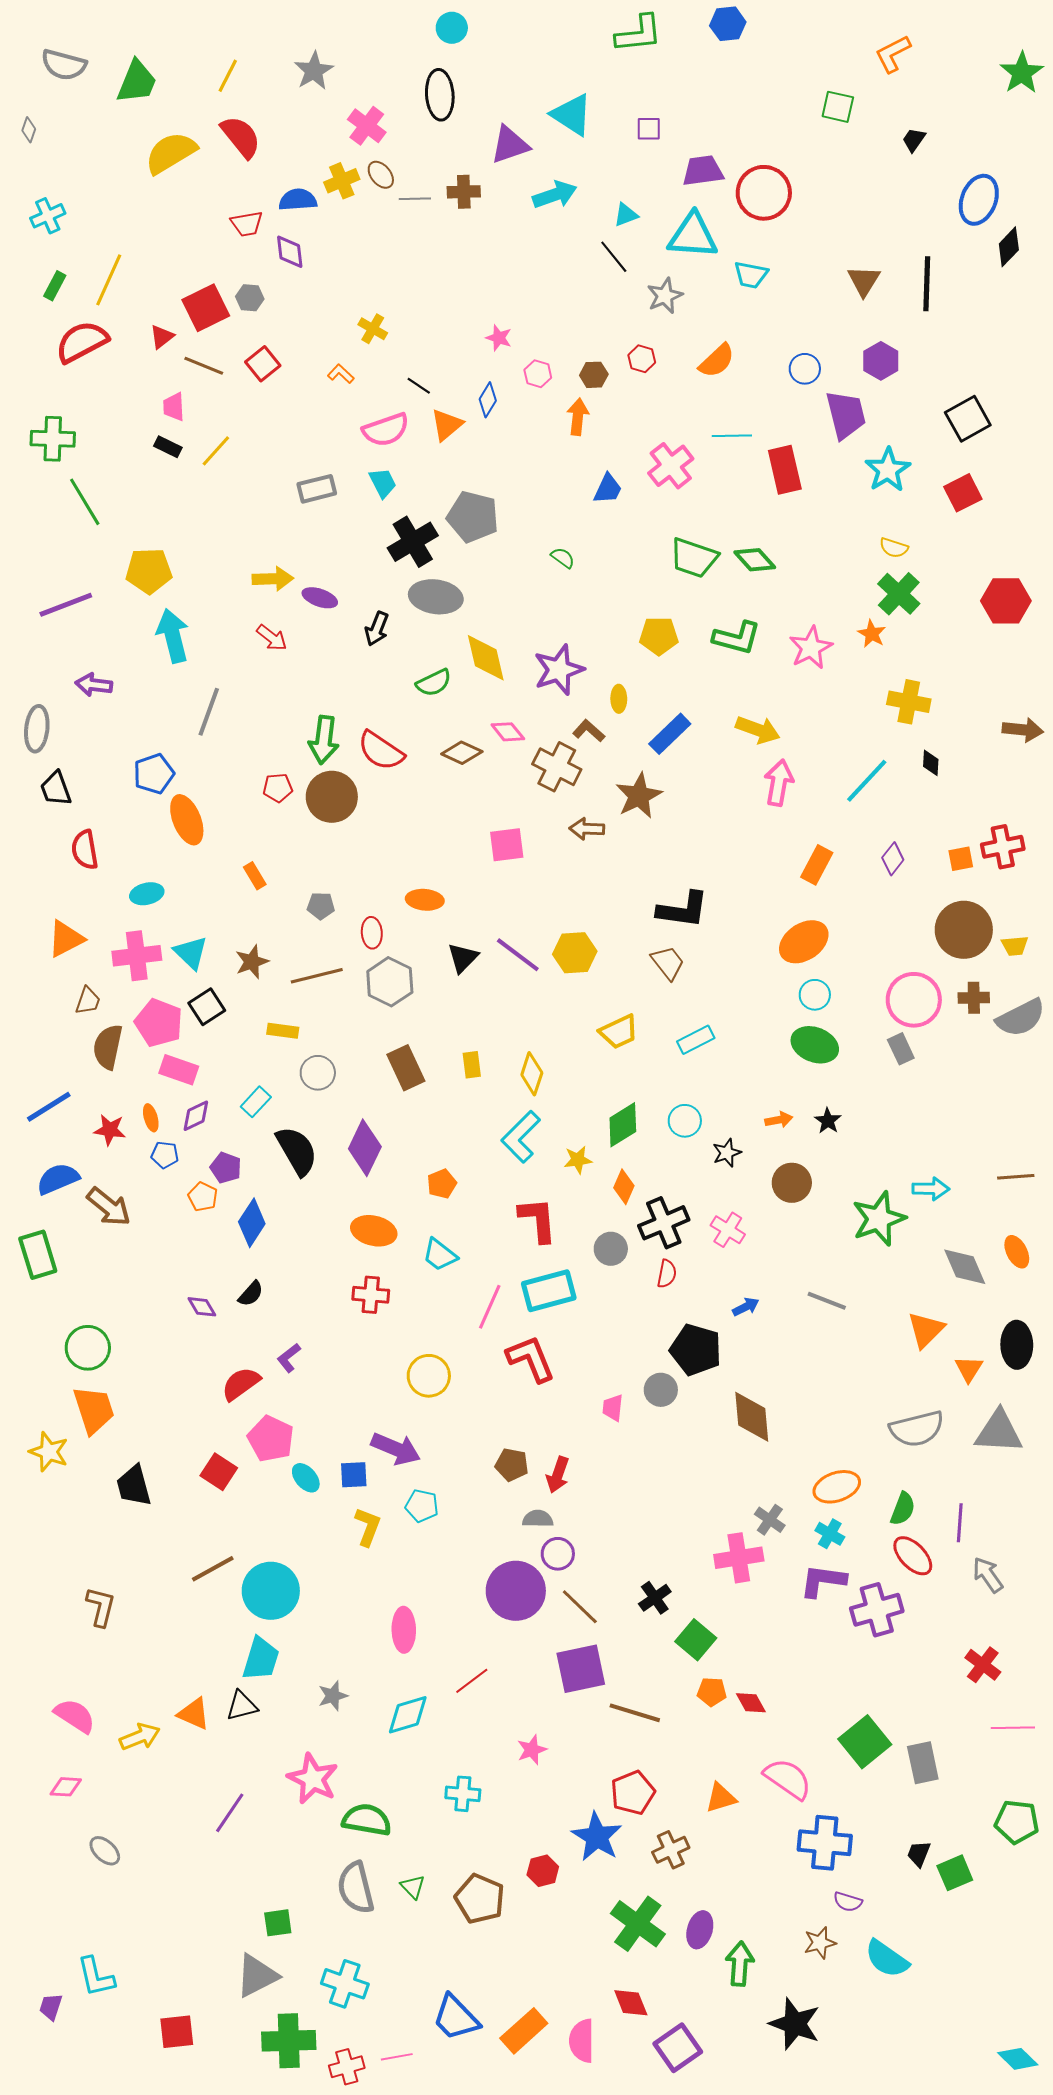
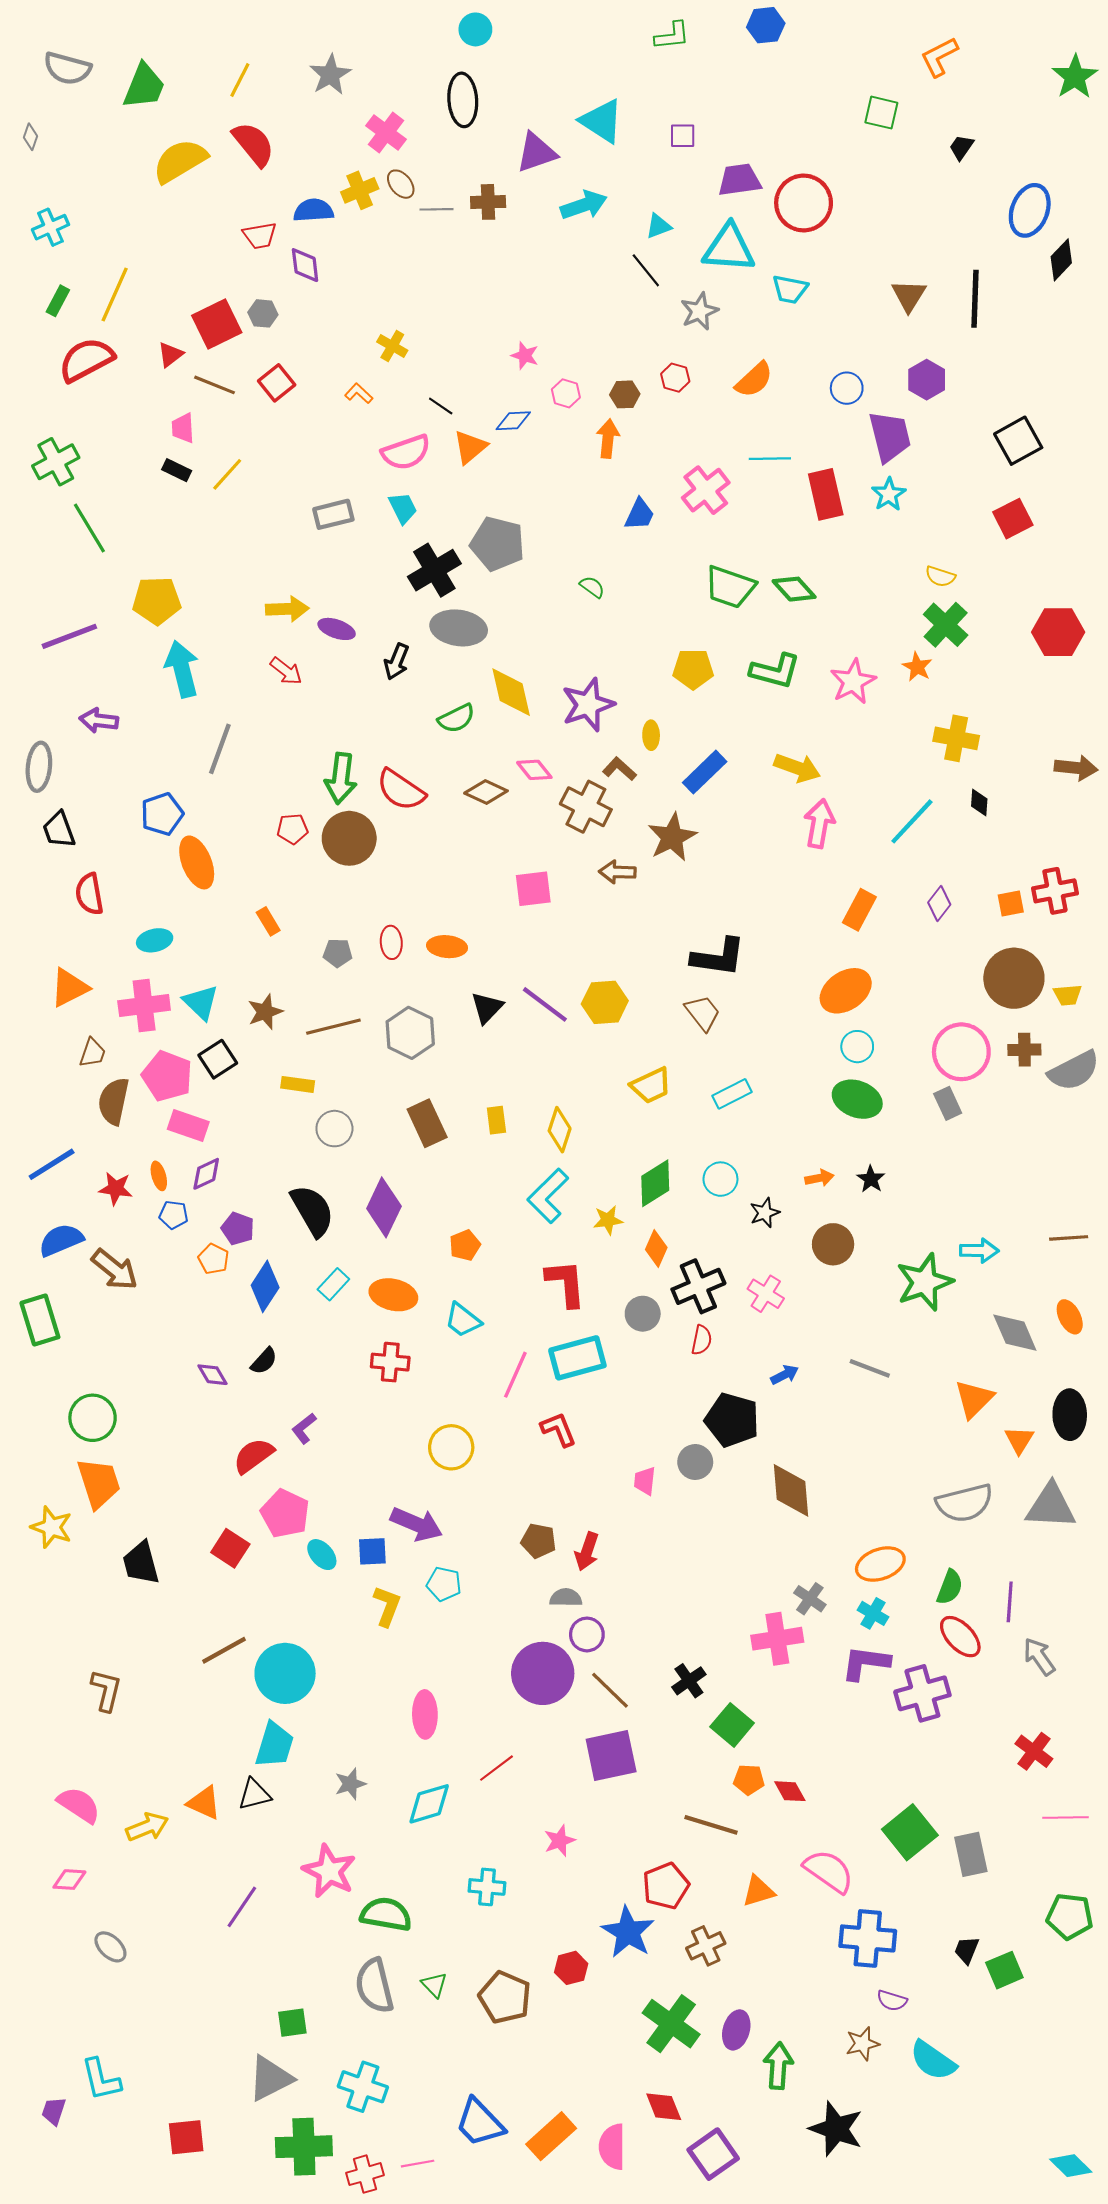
green L-shape: (639, 34) -> (672, 36), size x0.7
blue diamond: (488, 400) -> (513, 421), turned 56
green cross: (53, 439) -> (56, 462), turned -30
cyan star: (888, 470) -> (889, 494), moved, size x0.7
red ellipse: (372, 933) -> (391, 942), moved
cyan rectangle: (256, 1102) -> (333, 1284), moved
red L-shape: (531, 1359) -> (559, 1429), size x0.7
brown line: (635, 1713) -> (711, 1825), moved

